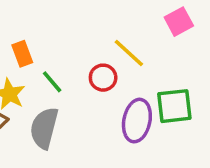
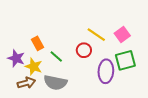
pink square: (179, 22) -> (122, 34), moved
gray semicircle: (44, 128) -> (55, 83), turned -85

